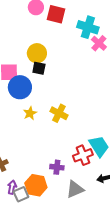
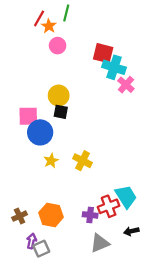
red square: (56, 14) -> (103, 53), moved
purple cross: (57, 167) -> (90, 215), moved
orange hexagon: (36, 185) -> (51, 215), moved

